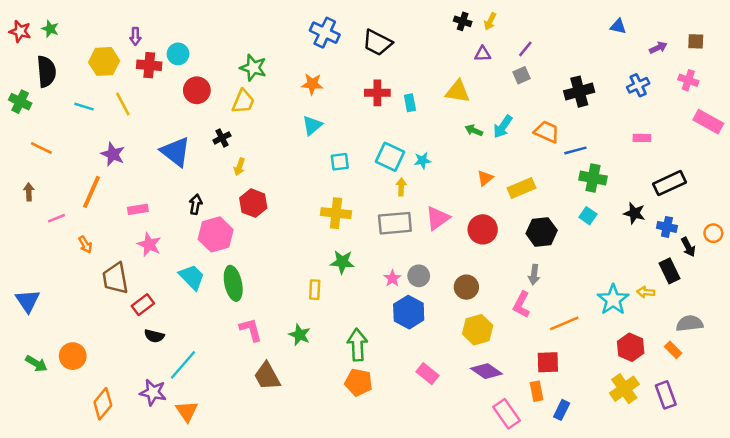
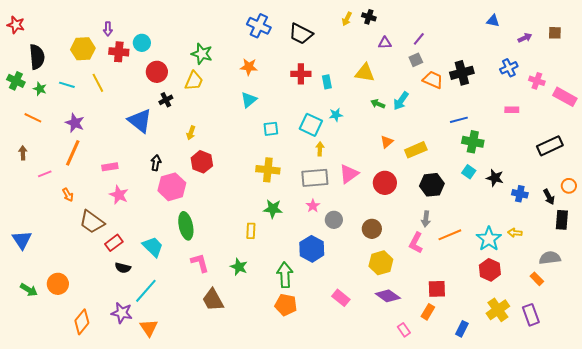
yellow arrow: (490, 21) -> (347, 19), moved
green star: (50, 29) -> (40, 89), moved
pink cross: (688, 80) -> (537, 81), moved
orange trapezoid: (547, 132) -> (433, 80), moved
black cross: (222, 138) -> (166, 100), moved
purple star: (113, 154) -> (75, 123), moved
cyan star: (422, 160) -> (336, 115), moved
black rectangle: (669, 183) -> (550, 146), moved
black star: (634, 213) -> (495, 178), moved
blue cross: (667, 227) -> (520, 194), moved
black rectangle: (669, 271) -> (562, 220), moved, turned 30
cyan trapezoid: (192, 277) -> (153, 247), moved
brown trapezoid: (115, 278) -> (92, 222), turned -44
pink star: (392, 278) -> (313, 206), moved
blue hexagon: (409, 312) -> (312, 249), moved
orange line: (564, 323) -> (450, 235), moved
red hexagon: (631, 347) -> (490, 270), moved
orange rectangle: (537, 391) -> (428, 312), turned 42
blue rectangle: (562, 410) -> (462, 329), moved
pink rectangle: (506, 414) -> (404, 330), size x0.6

